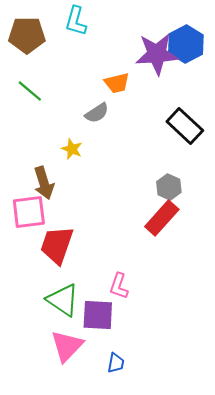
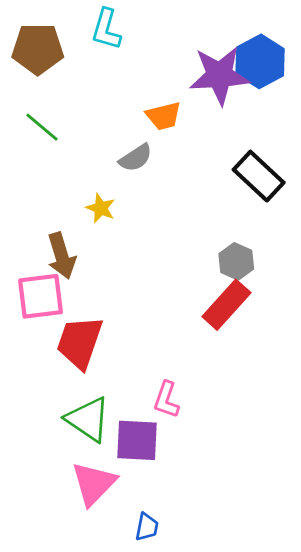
blue trapezoid: (116, 363) -> (147, 527), moved

